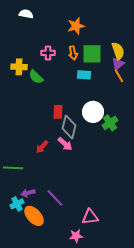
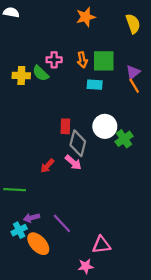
white semicircle: (26, 14) -> (11, 12), moved
orange star: (76, 26) -> (86, 17), moved
yellow semicircle: (118, 51) -> (133, 24), moved
green semicircle: (36, 77) -> (41, 73), moved

